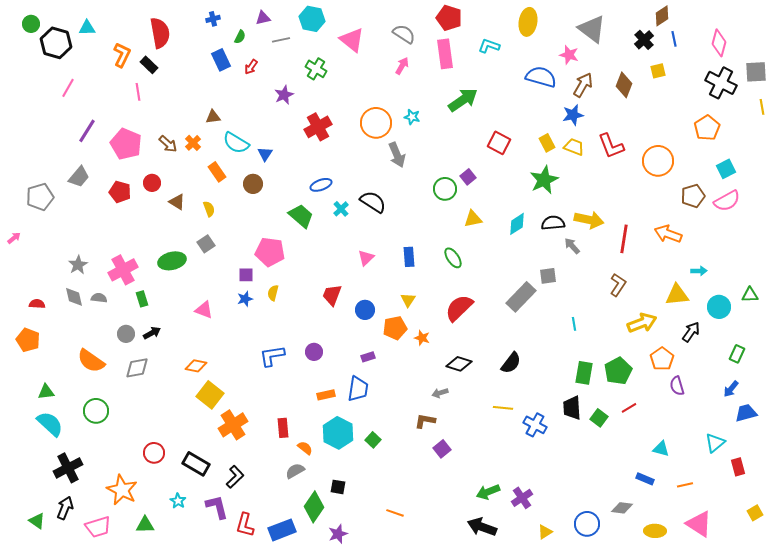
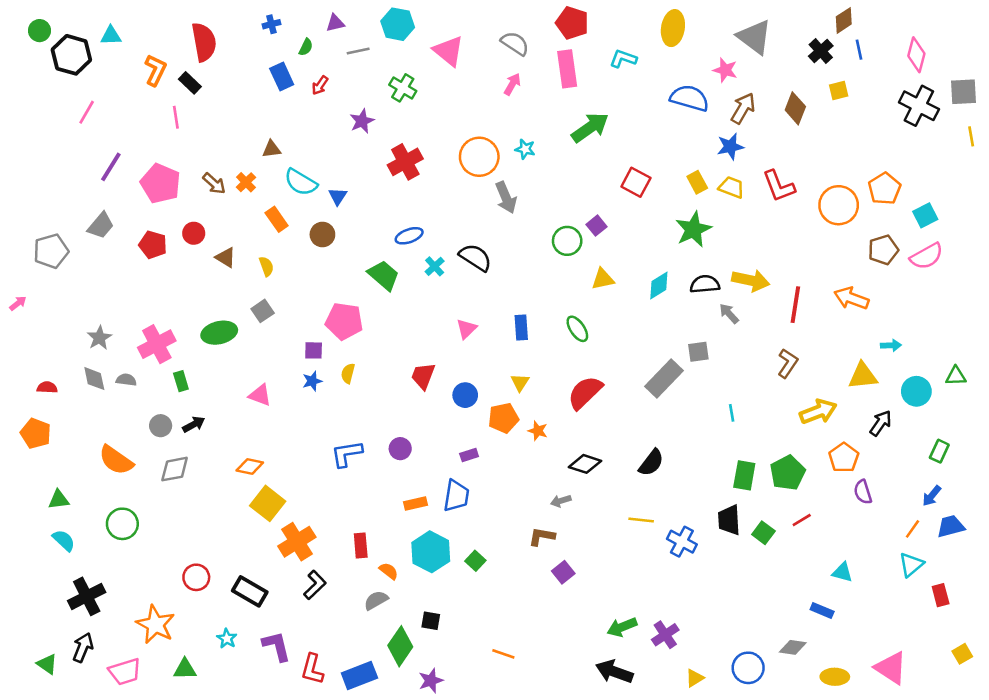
orange pentagon: (707, 128) -> (884, 189), moved
cyan semicircle: (50, 424) -> (64, 540), size x0.7
black L-shape: (235, 477) -> (315, 585), moved
orange line: (685, 485) -> (913, 529), moved, turned -42

